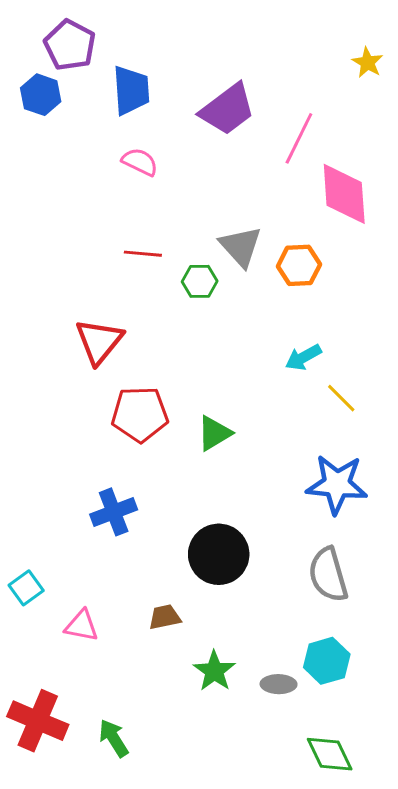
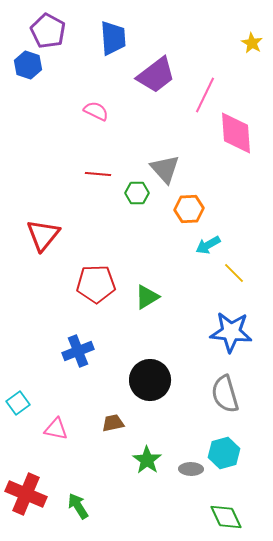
blue trapezoid: (131, 90) -> (113, 38), moved
orange hexagon: (299, 265) -> (189, 209), moved
red triangle: (99, 341) -> (43, 235), moved

